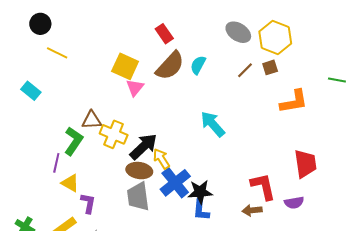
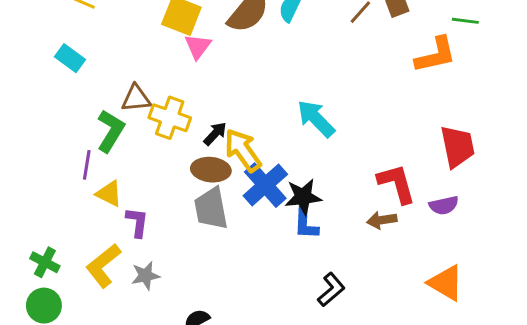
green line: (337, 80) -> (465, 21), moved
cyan rectangle: (31, 91) -> (70, 58), moved
cyan arrow: (213, 124) -> (316, 119), moved
black arrow: (143, 147) -> (215, 134), size x0.6
yellow arrow: (161, 159) -> (243, 150), size x1.4

